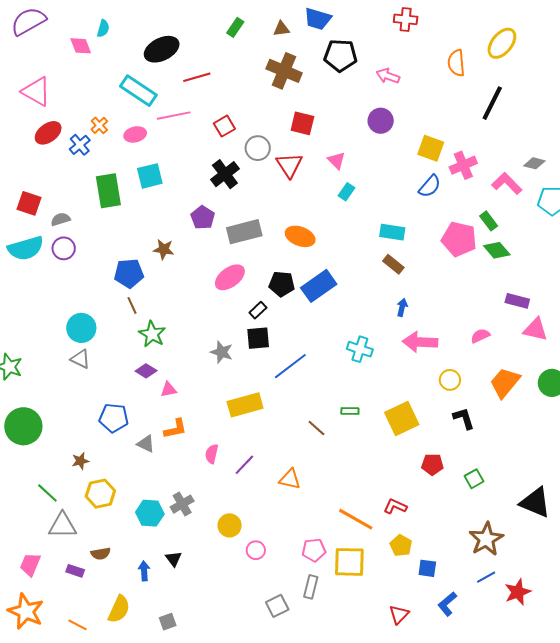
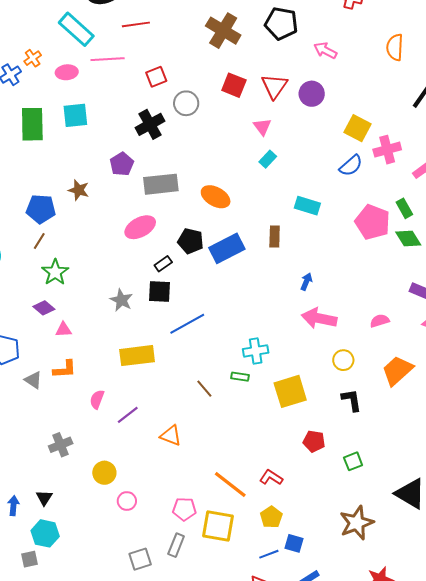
red triangle: (289, 165) -> (274, 86), moved
brown rectangle: (393, 264) -> (275, 236), moved, turned 45
brown line: (132, 305) -> (39, 241), turned 48
cyan cross: (360, 349) -> (256, 351), moved, turned -35
cyan hexagon: (150, 513) -> (45, 533), moved
blue line: (486, 577) -> (269, 554), moved

